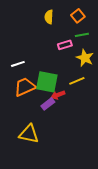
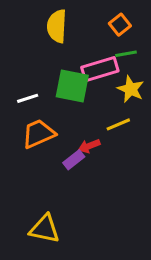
yellow semicircle: (49, 17) -> (57, 26), moved, size x1.5
pink rectangle: (65, 45) -> (100, 69), size x1.6
green square: (47, 82) -> (72, 86), moved
yellow triangle: (29, 134) -> (45, 229), moved

